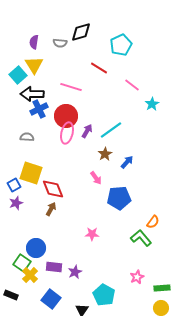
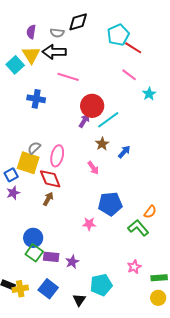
red line: (99, 68) -> (133, 48), moved
black arrow: (32, 94) -> (54, 52), moved
blue cross: (39, 109) -> (36, 99), turned 36
red circle: (66, 116) -> (92, 106), moved
pink ellipse: (67, 133) -> (57, 156), moved
gray semicircle: (27, 137) -> (34, 148), moved, turned -48
blue pentagon: (119, 198) -> (110, 204), moved
green square: (22, 263) -> (34, 253), moved
yellow cross: (30, 275) -> (20, 289), moved, turned 35
cyan pentagon: (104, 295) -> (101, 285), turned 30

